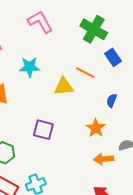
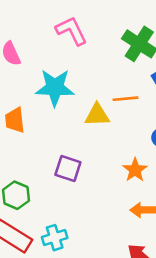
cyan star: (30, 67) -> (55, 88), size x1.4
orange line: (85, 73) -> (125, 99), turned -36

